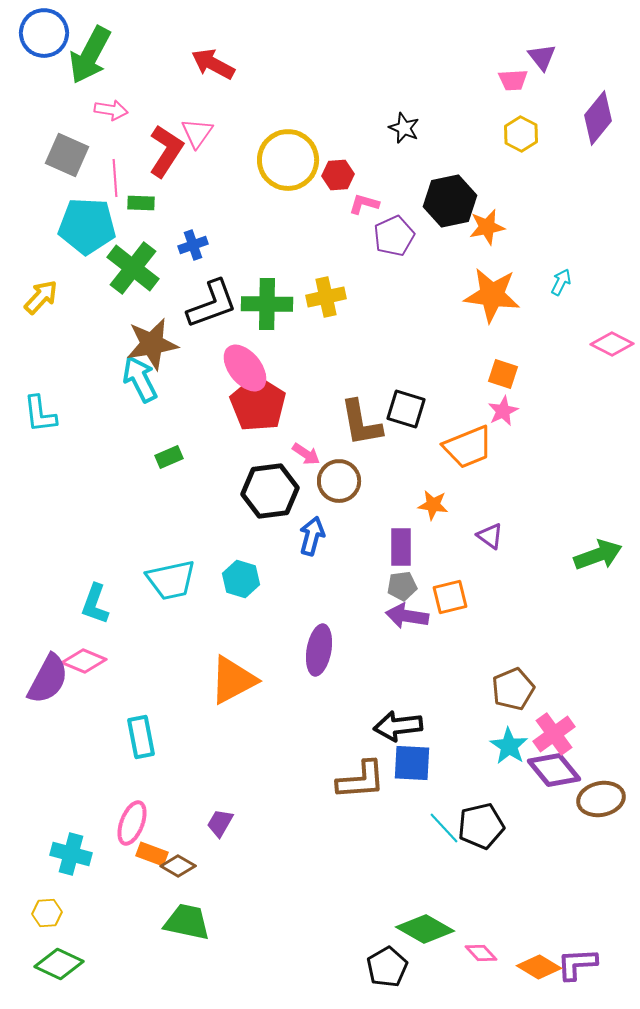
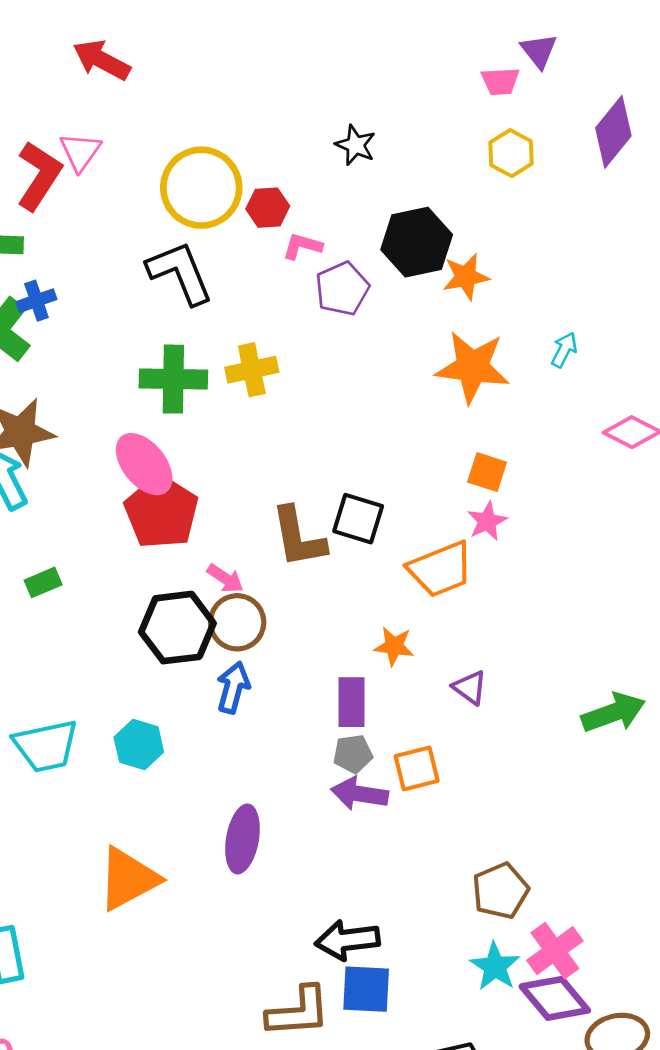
blue cross: (193, 245) -> (36, 301), moved
black L-shape: (212, 304) -> (180, 273), moved, turned -92
brown circle: (339, 481) -> (237, 622), moved

